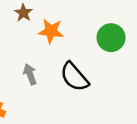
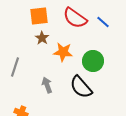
green circle: (111, 38) -> (93, 61), moved

